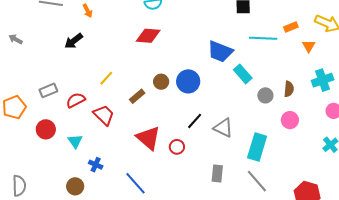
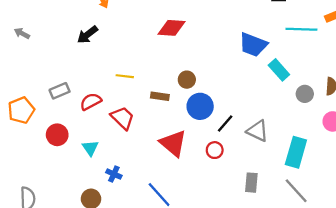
yellow line: (106, 78) -> (125, 76), turned 56
blue circle: (188, 81) -> (200, 106), moved
brown rectangle: (137, 96) -> (160, 96), turned 49
red circle: (177, 147) -> (215, 150), moved

